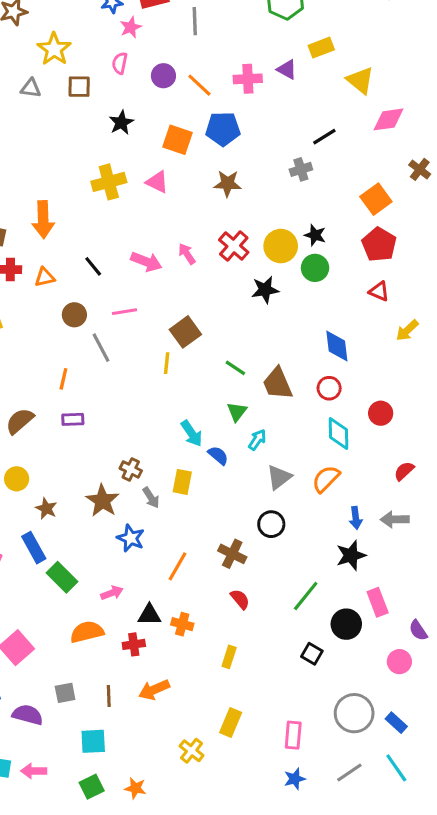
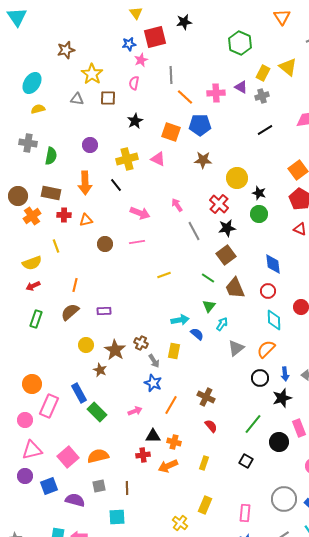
gray line: (195, 21) -> (171, 75), moved
yellow rectangle: (321, 48) -> (263, 73), turned -42
purple circle: (163, 76) -> (90, 145), moved
yellow triangle: (360, 80) -> (288, 67), moved
gray cross: (301, 169) -> (262, 96), moved
red cross: (234, 246) -> (219, 204), moved
yellow circle: (281, 246) -> (237, 178), moved
pink arrow: (146, 262) -> (140, 213), moved
black line: (93, 266) -> (116, 185), moved
brown square: (185, 332) -> (226, 255), moved
gray line: (101, 348) -> (194, 231), moved
yellow line: (167, 363) -> (164, 275), turned 64
orange line: (63, 379) -> (75, 285), moved
cyan arrow: (192, 434) -> (180, 320), turned -66
yellow circle: (17, 479) -> (86, 345), moved
brown star: (103, 501) -> (115, 350), moved
brown star: (46, 509) -> (100, 370), moved
black circle: (271, 524) -> (260, 378), moved
blue star: (131, 538) -> (153, 383), moved
pink arrow: (112, 593) -> (135, 411), moved
orange semicircle: (87, 632) -> (98, 456), moved
black square: (312, 654) -> (246, 461), moved
orange arrow: (154, 690) -> (168, 466), moved

